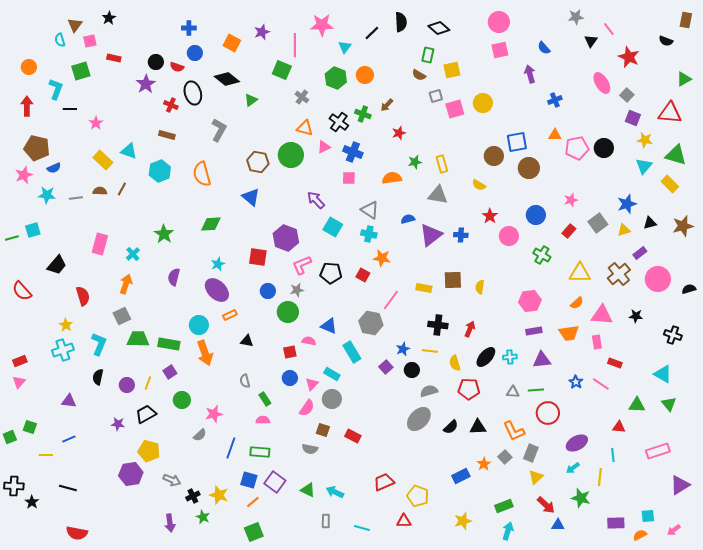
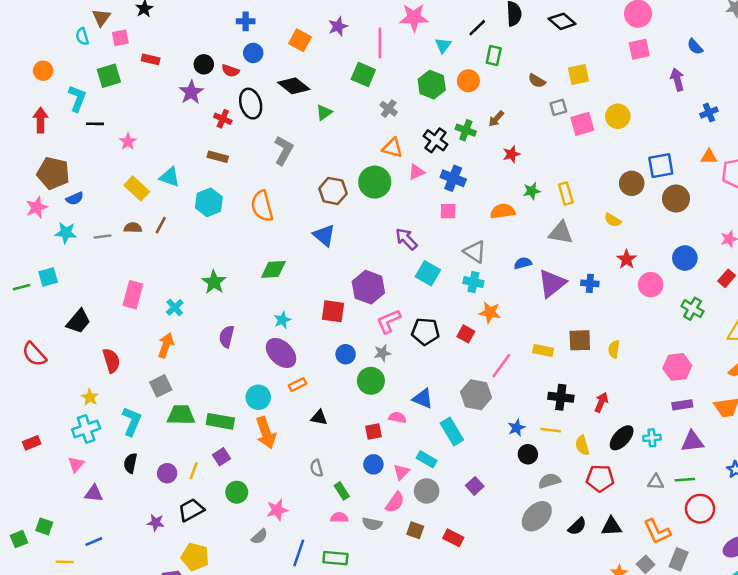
green rectangle: (428, 55) -> (494, 55), moved
purple square: (386, 367) -> (475, 486), moved
pink triangle: (19, 382) -> (76, 464), moved
gray semicircle: (310, 449) -> (372, 524), moved

